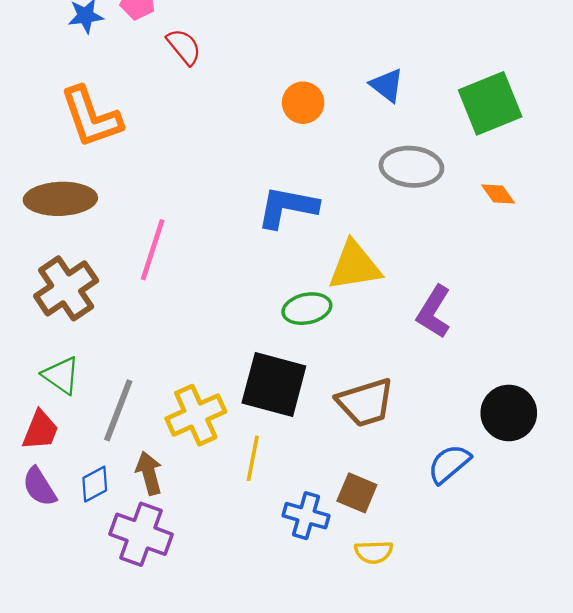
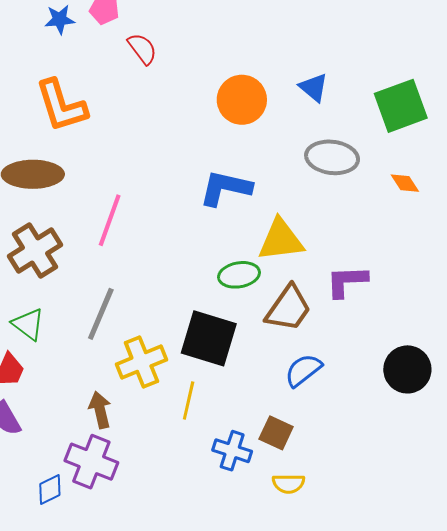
orange circle: (303, 103) -> (242, 100), size x1.4
purple L-shape: (434, 312) -> (347, 281), turned 54
brown trapezoid: (365, 402) -> (288, 308), moved, turned -40
gray line: (118, 410) -> (101, 314), moved
blue semicircle: (449, 464) -> (303, 370), moved
blue diamond: (95, 484) -> (50, 490), moved

